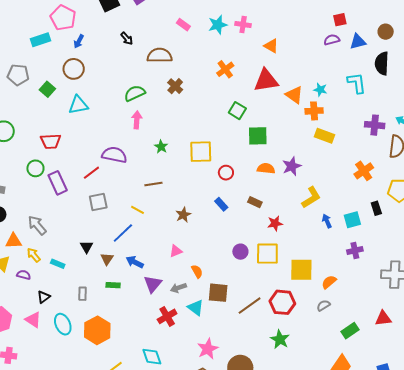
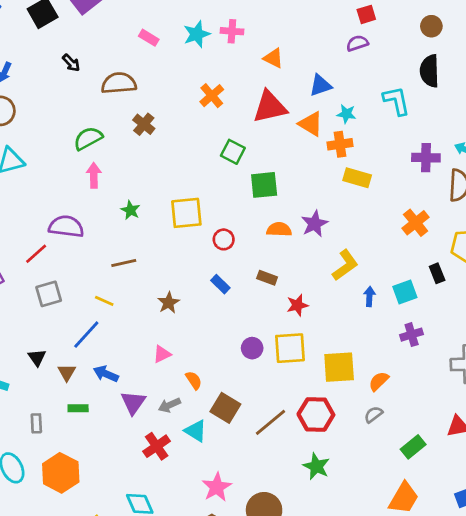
blue triangle: (358, 42) -> (320, 85), moved
blue arrow: (327, 221) -> (369, 296), turned 32
brown square: (218, 293) -> (225, 408), turned 30

